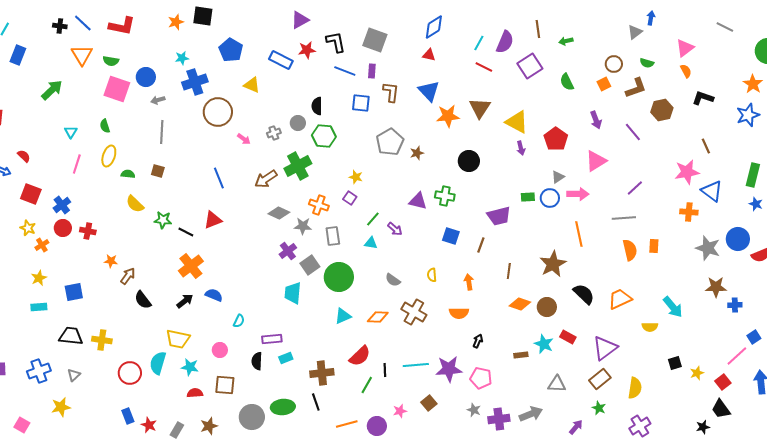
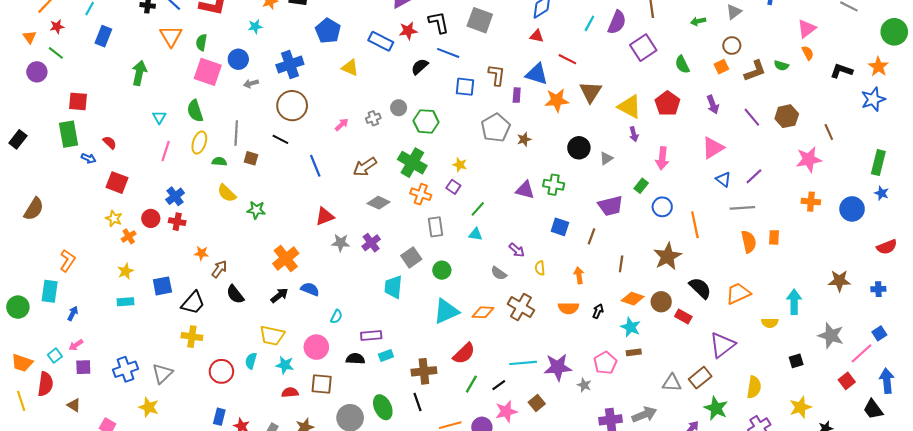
gray triangle: (635, 32) -> (734, 12), moved
green arrow: (566, 41) -> (698, 21), moved
cyan star: (182, 58) -> (255, 27), moved
green semicircle: (111, 61) -> (201, 42), turned 91
green semicircle: (647, 63) -> (781, 66), moved
red line: (484, 67) -> (567, 59), moved
purple rectangle: (372, 71) -> (517, 95), moved
green arrow: (52, 90) -> (139, 73), turned -35
blue triangle: (429, 91) -> (537, 74), turned -30
black L-shape: (703, 98) -> (841, 71), moved
black semicircle: (317, 106) -> (420, 67), moved, turned 48
brown hexagon: (662, 110) -> (787, 116), moved
brown circle: (218, 112) -> (292, 106), moved
green semicircle: (105, 126) -> (195, 111), size x1.5
gray line: (162, 132) -> (236, 133), moved
pink arrow: (244, 139) -> (342, 125), turned -80
red pentagon: (556, 139) -> (667, 104), moved
green cross: (298, 166) -> (412, 163), moved, turned -32
gray triangle: (558, 177) -> (606, 158), moved
blue triangle: (712, 191) -> (723, 179), moved, size x0.7
pink arrow: (578, 194) -> (662, 158), moved, turned 95
green rectangle: (528, 197) -> (641, 186), turned -48
blue circle: (550, 198) -> (662, 207), moved
blue cross: (62, 205) -> (175, 196), moved
red triangle: (213, 220) -> (325, 216), moved
gray star: (303, 226) -> (341, 243), moved
purple arrow: (395, 229) -> (517, 250), moved
black line: (186, 232) -> (280, 139), moved
blue circle: (738, 239) -> (852, 209), moved
gray star: (708, 248) -> (831, 336), moved
purple cross: (288, 251) -> (371, 243), moved
green circle: (339, 277) -> (442, 270), size x0.6
blue cross: (735, 305) -> (878, 289), moved
cyan arrow: (673, 307) -> (794, 302), turned -140
cyan triangle: (343, 316) -> (446, 311), size x1.5
black trapezoid: (71, 336) -> (193, 303), moved, turned 125
red rectangle: (568, 337) -> (683, 317), moved
black arrow: (478, 341) -> (598, 311), moved
cyan star: (544, 344) -> (631, 327), moved
pink circle: (220, 350) -> (316, 347), size x1.5
black semicircle: (257, 361) -> (355, 359), turned 90
cyan semicircle: (158, 363) -> (251, 361), size x0.7
black line: (385, 370) -> (499, 385), moved, turned 56
yellow star: (697, 373) -> (800, 407), moved, size x1.5
gray triangle: (74, 375) -> (162, 373), size x1.5
pink pentagon: (481, 378) -> (605, 363), moved, turned 30
brown rectangle: (600, 379) -> (700, 378), moved
yellow star: (61, 407) -> (149, 407), turned 30
green ellipse: (283, 407) -> (383, 407), turned 70
green star: (599, 408) -> (716, 408), size x1.6
black trapezoid: (721, 409) -> (873, 409), moved
gray star: (474, 410) -> (584, 385), moved
pink star: (400, 411) -> (506, 411), size x1.5
blue rectangle: (128, 416) -> (219, 417), turned 35

